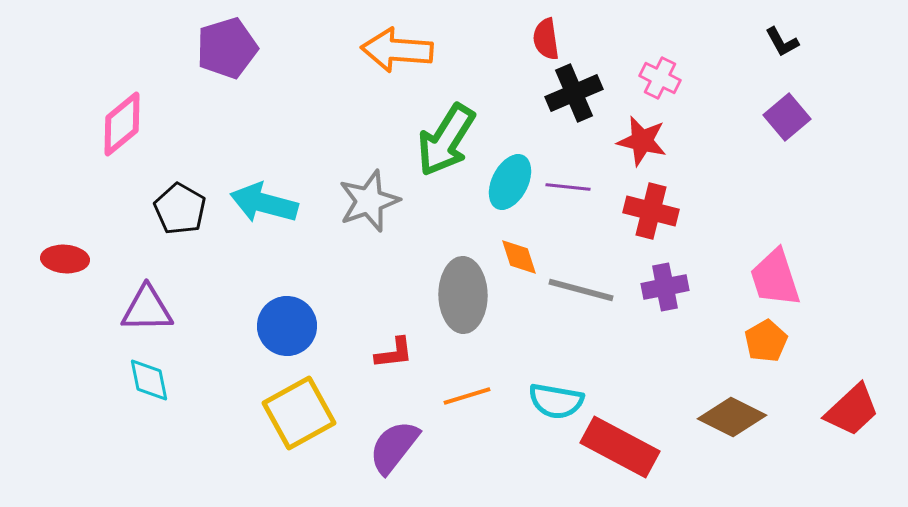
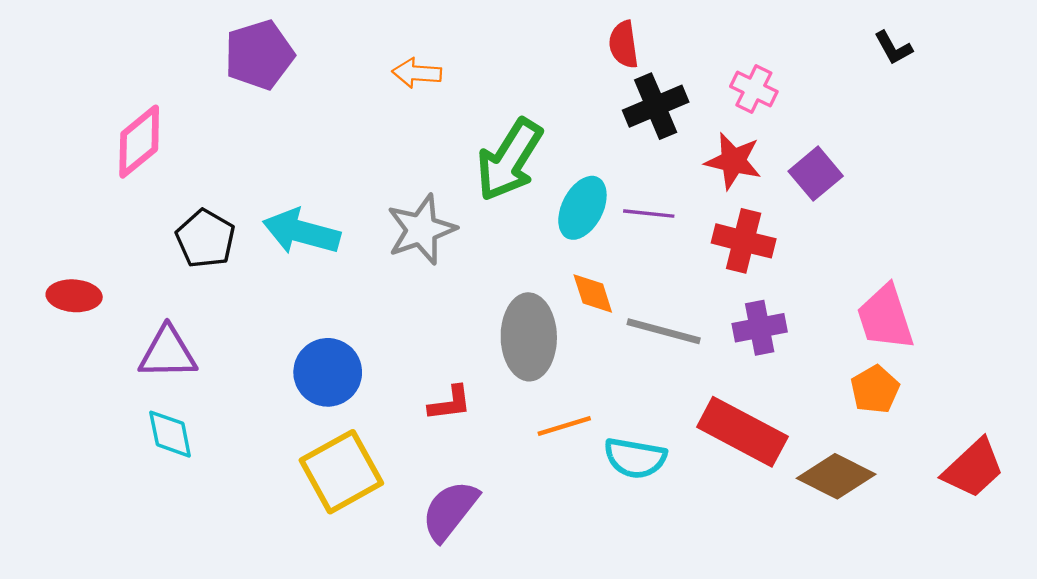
orange arrow: (397, 50) -> (417, 73), moved, size x0.6
purple square: (787, 117) -> (816, 174), moved
orange line: (467, 396) -> (564, 426), moved
red rectangle: (620, 447) -> (742, 432), moved

